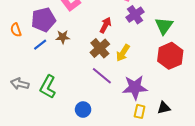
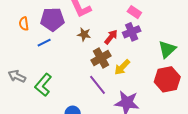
purple cross: (135, 15) -> (132, 32), moved
brown star: (63, 37) -> (84, 34), moved

